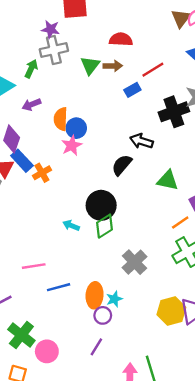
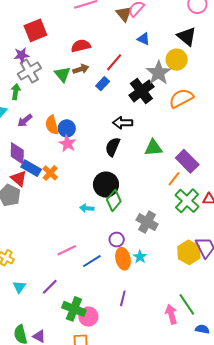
purple circle: (103, 315) -> (117, 240), moved
purple line: (96, 347) -> (123, 298), moved
pink circle: (47, 351) -> (88, 317), moved

